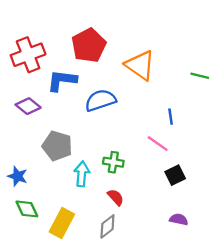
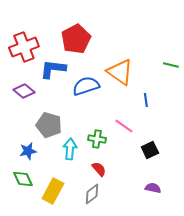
orange triangle: (140, 65) -> (120, 72), moved
pink line: (158, 144) -> (124, 126), moved
blue star: (18, 176) -> (28, 151), moved, turned -30

